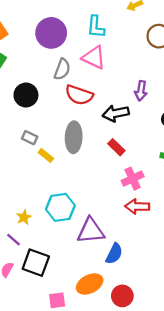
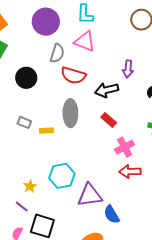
gray rectangle: (30, 138) -> (24, 122), moved
yellow rectangle: (46, 155) -> (47, 131), turned -40
blue semicircle: (114, 254) -> (112, 214), turned 126

